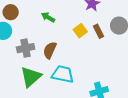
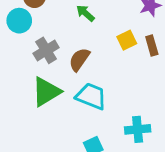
gray cross: (26, 48) -> (46, 50), turned -30

